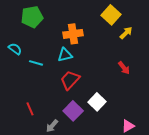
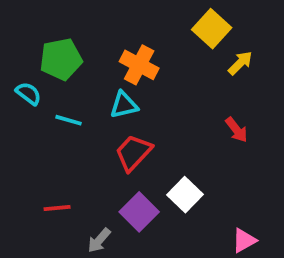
green pentagon: (32, 17) -> (61, 59), moved
orange cross: (73, 34) -> (139, 65), turned 36
red line: (30, 109) -> (57, 208), turned -72

